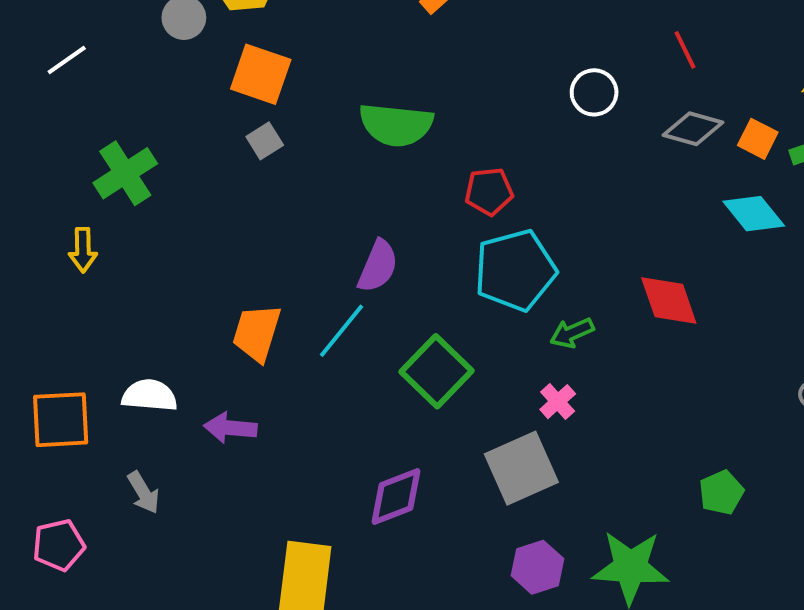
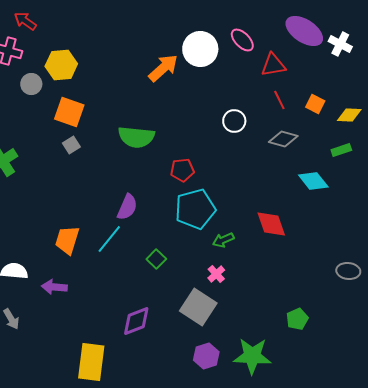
orange square: (758, 139) -> (315, 104), moved
green square: (436, 371) -> (156, 259), size x0.6
gray square: (521, 468) -> (198, 307), turned -33

